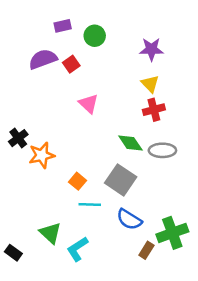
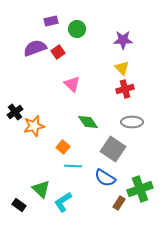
green diamond: (130, 143) -> (88, 122), moved
gray square: (121, 180) -> (113, 149), moved
black rectangle: (13, 253) -> (19, 205), moved

